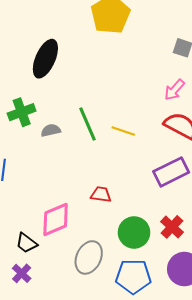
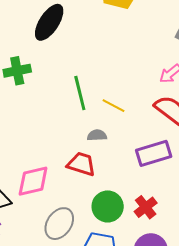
gray semicircle: (51, 130) -> (97, 135), moved
red trapezoid: (101, 194) -> (81, 164), size x1.4

